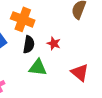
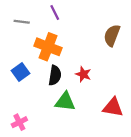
red triangle: (80, 72) -> (113, 107), turned -30

